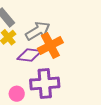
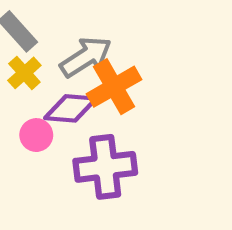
pink circle: (17, 94) -> (36, 135), moved

